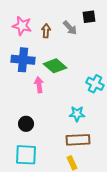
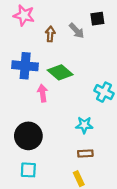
pink star: (22, 26) -> (24, 15), moved
black circle: (26, 124) -> (28, 136), size x1.6
brown rectangle: (78, 140) -> (85, 153), size x0.6
cyan square: (26, 155) -> (28, 170), size x0.7

